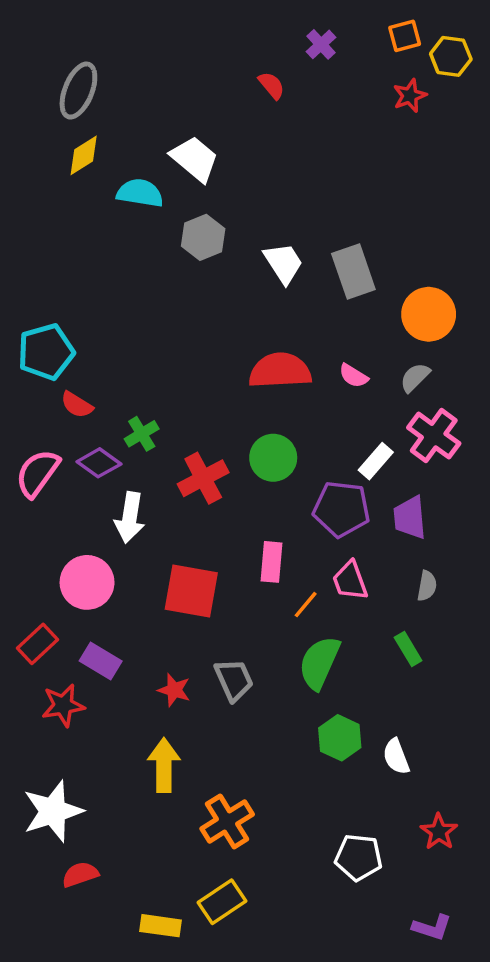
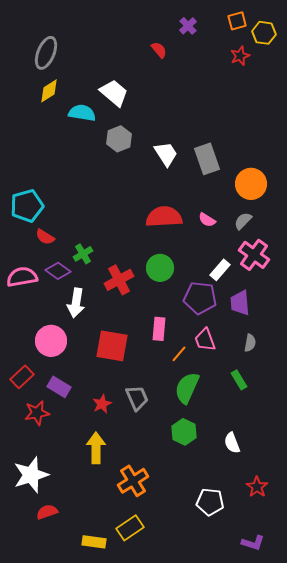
pink semicircle: (37, 473) -> (22, 277), turned 44
red star: (174, 690) -> (102, 404), turned 30
green hexagon: (340, 738) -> (184, 432), moved

